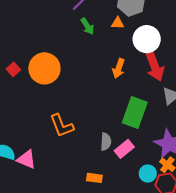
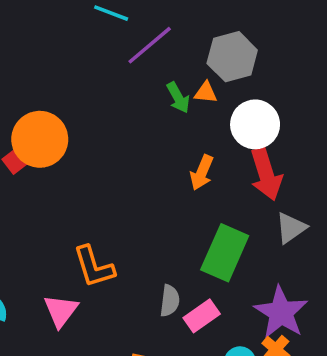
green arrow: (87, 26) -> (178, 98), moved
orange circle: (44, 68) -> (40, 139), moved
pink triangle: (26, 159) -> (61, 311), moved, turned 40

